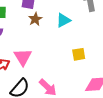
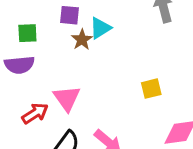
cyan triangle: (63, 20) -> (100, 28), moved

